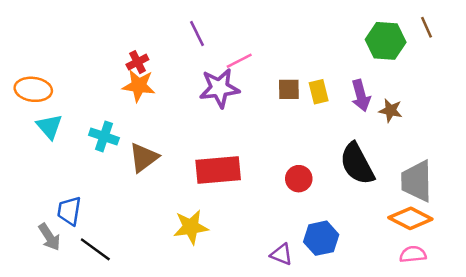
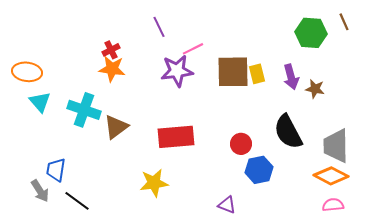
brown square: (289, 89) -> (233, 72), size x1.8
cyan cross: (104, 136) -> (84, 110), size x1.4
blue hexagon: (321, 238) -> (259, 170), moved

